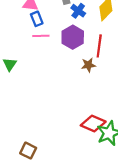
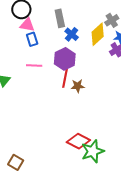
pink line: (41, 36) -> (34, 66), moved
red line: (99, 46) -> (65, 77), moved

